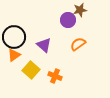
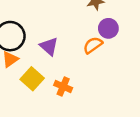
purple circle: (68, 20) -> (108, 28), moved

